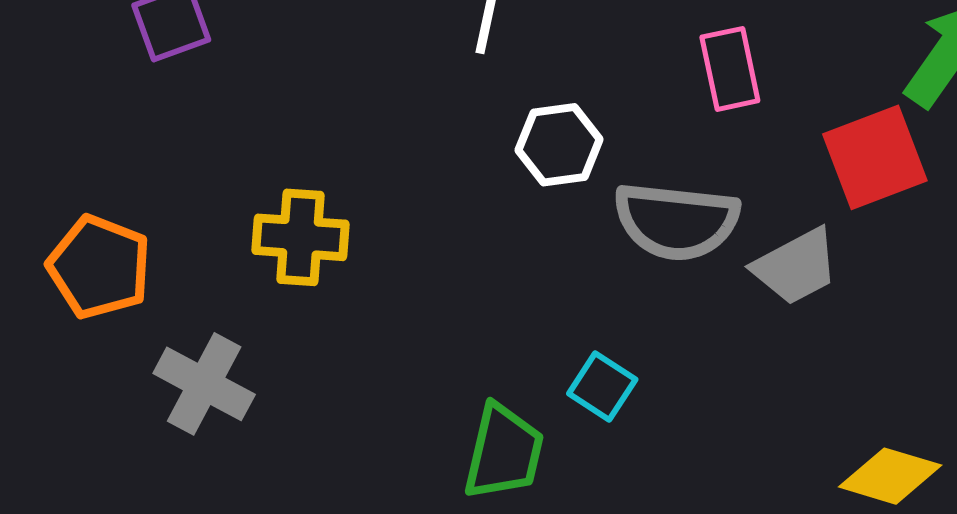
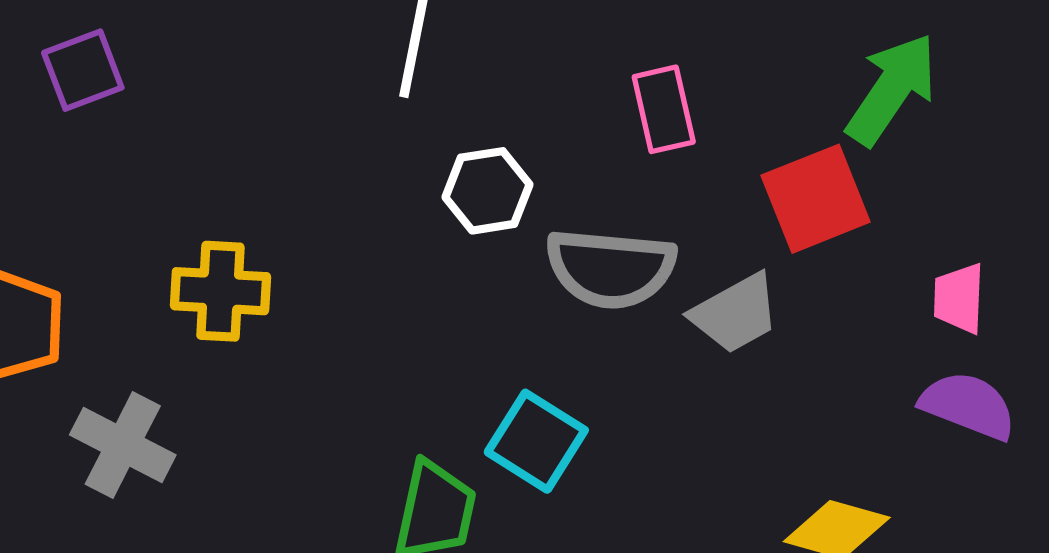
cyan square: (602, 387) -> (536, 441), size x1.4

